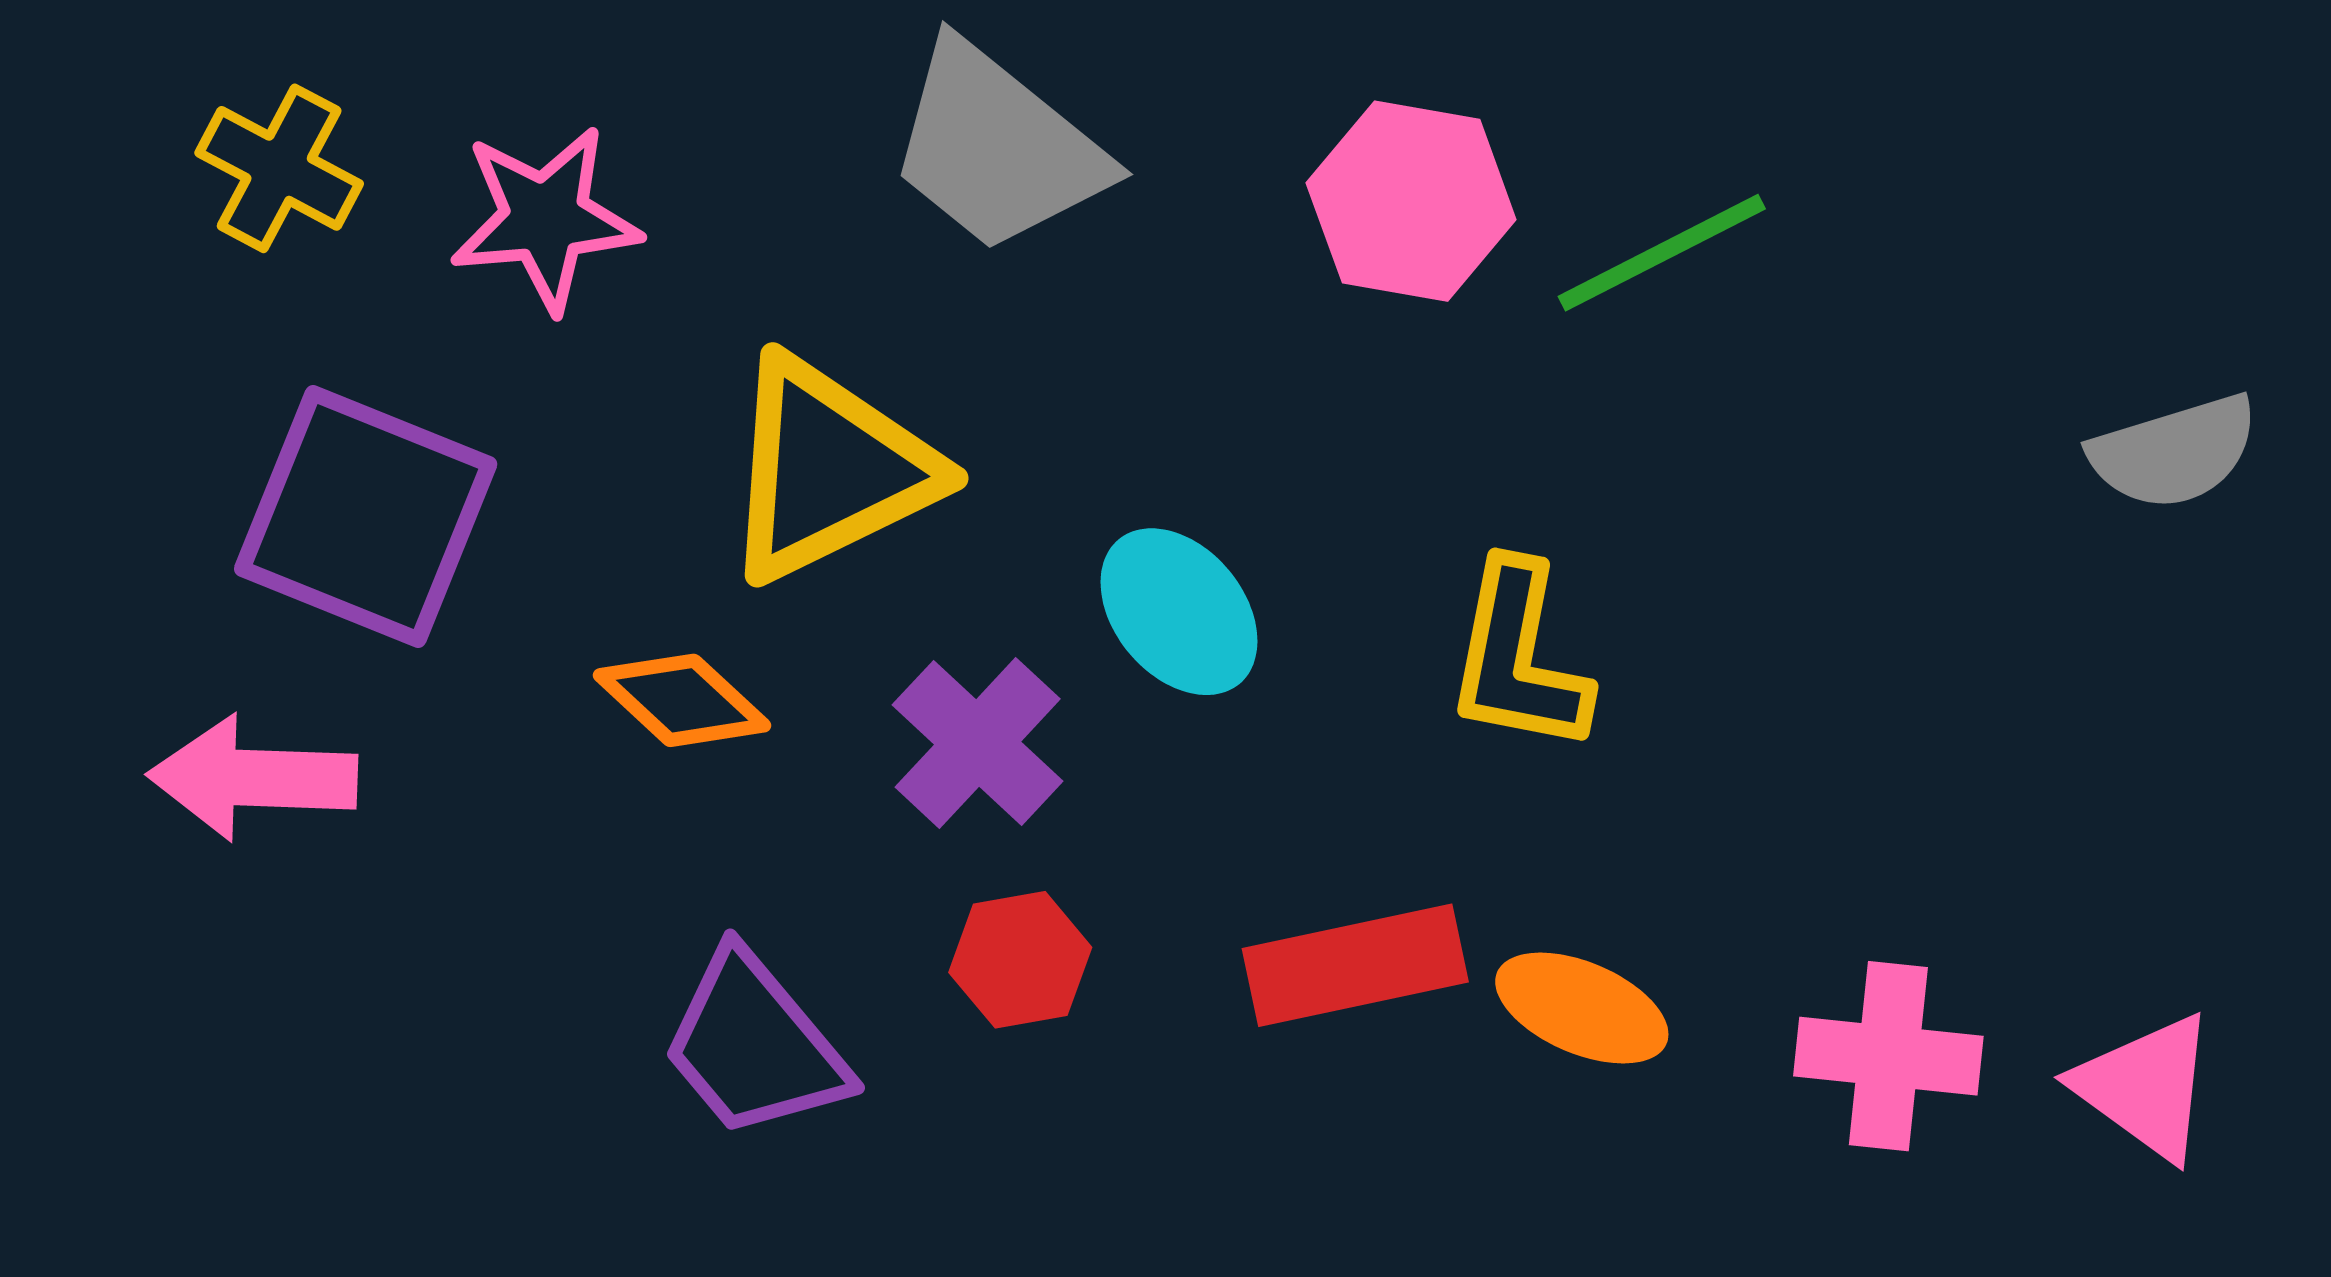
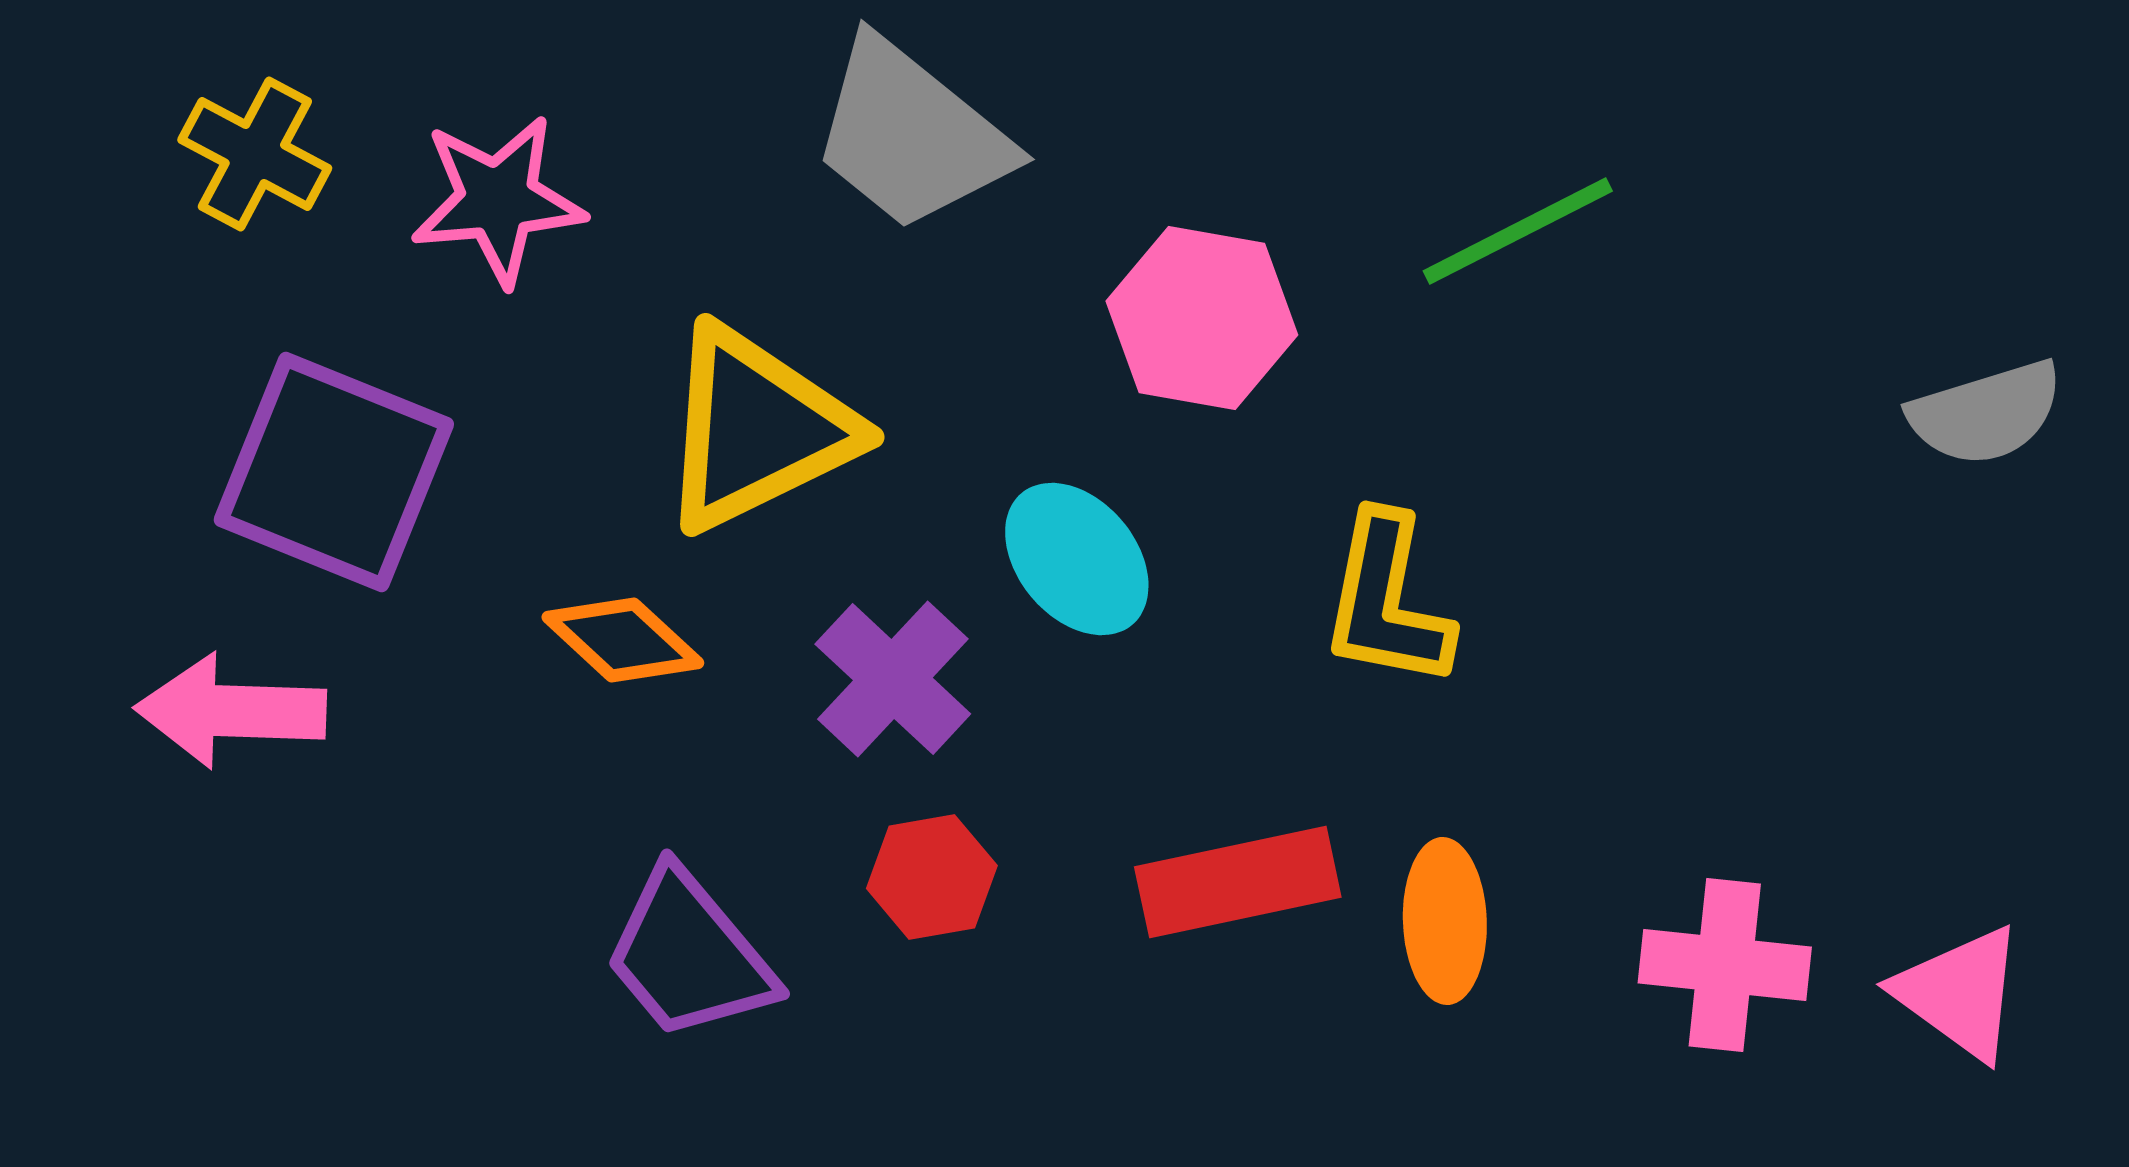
pink hexagon: (1411, 201) -> (1202, 318), moved
orange ellipse: (1582, 1008) -> (1445, 921), turned 65

